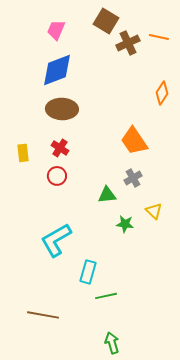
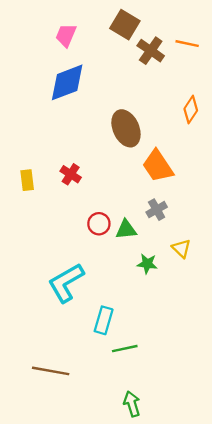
brown cross: (128, 43) -> (151, 51), turned -30
brown ellipse: (62, 109) -> (126, 128), moved, turned 64
red circle: (57, 176) -> (99, 224), moved

